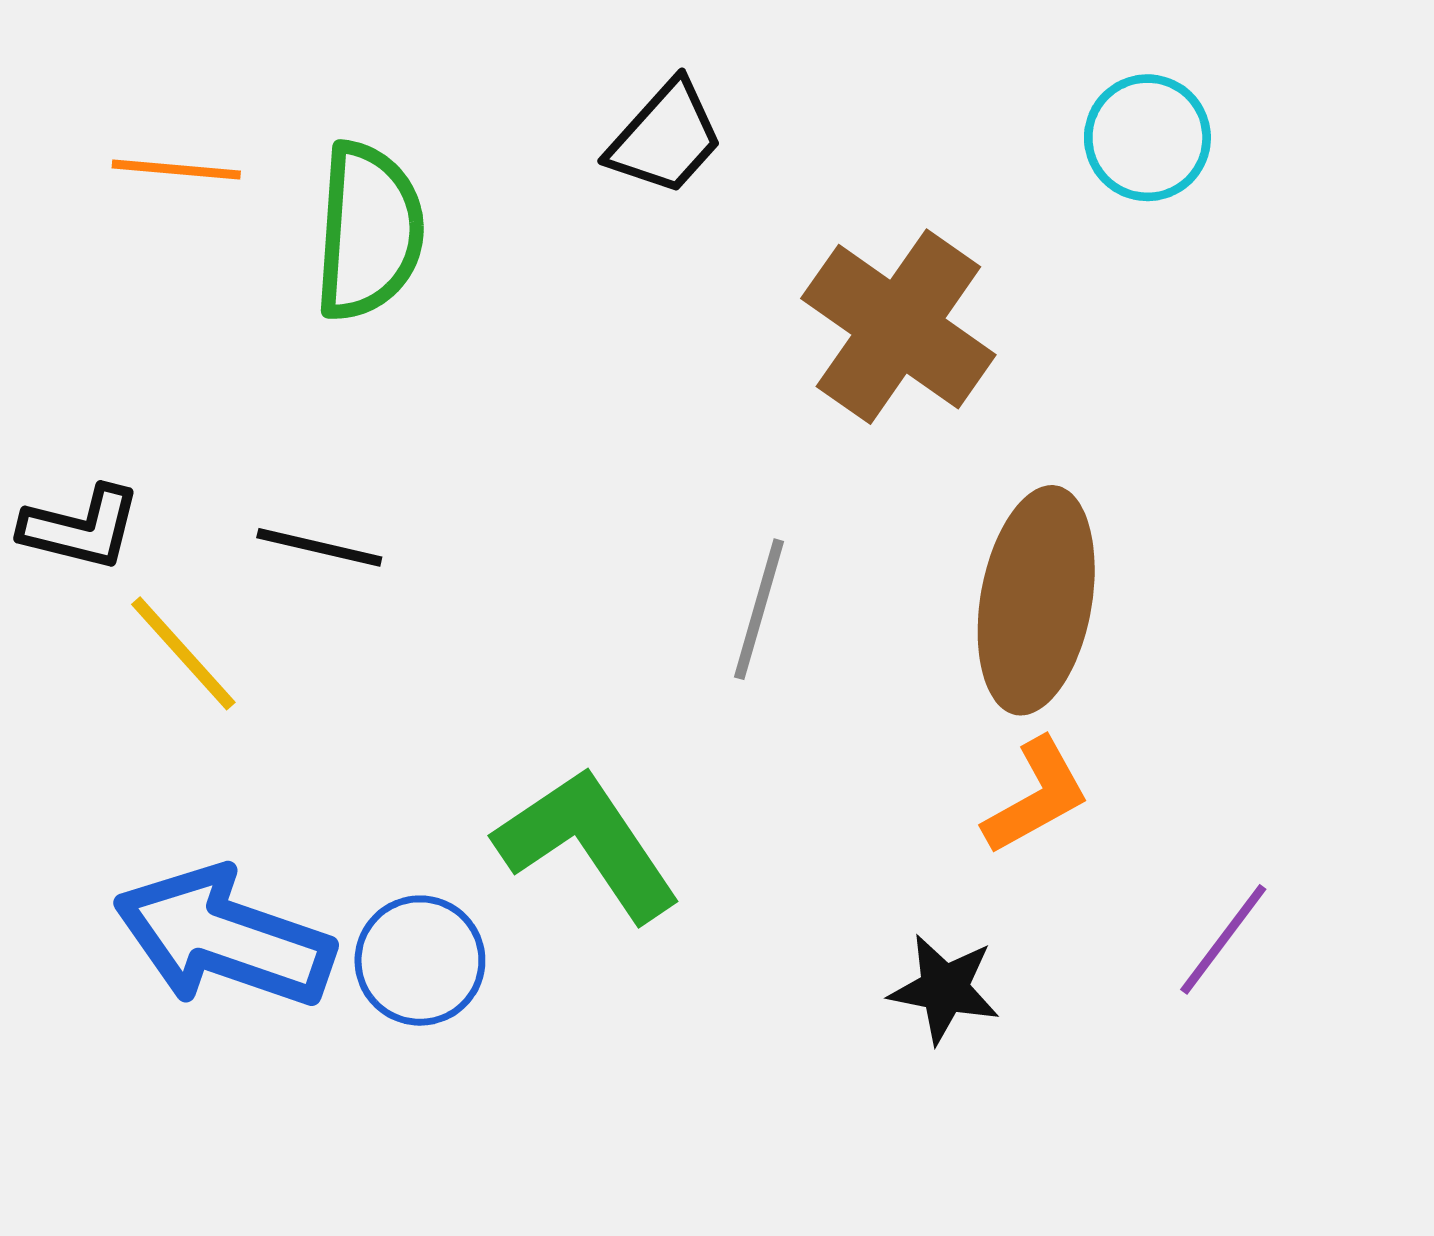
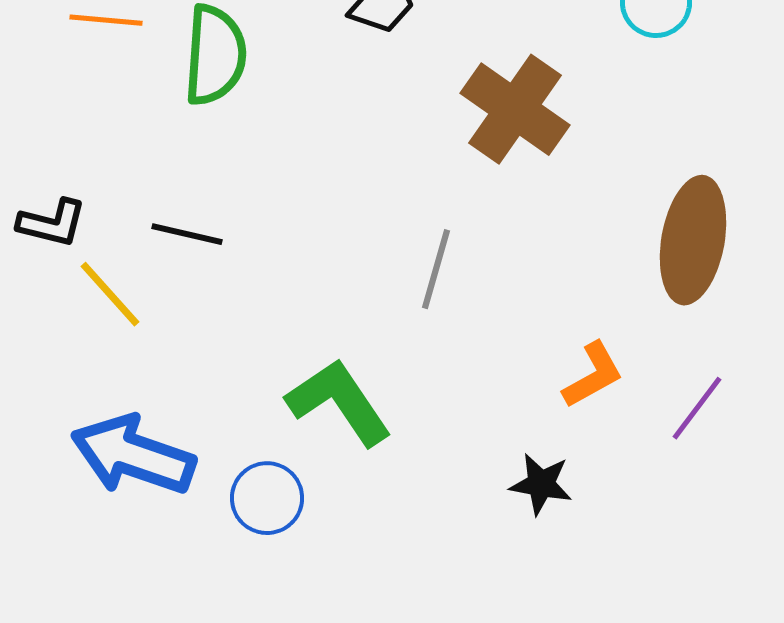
brown ellipse: (1036, 600) -> (693, 240), moved
purple line: (1223, 939) -> (697, 408), moved
blue circle: (420, 961) -> (267, 498), moved

